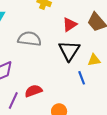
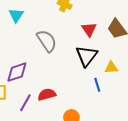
red triangle: (70, 25) -> (89, 29), turned -35
gray semicircle: (29, 39) -> (47, 41), turned 45

